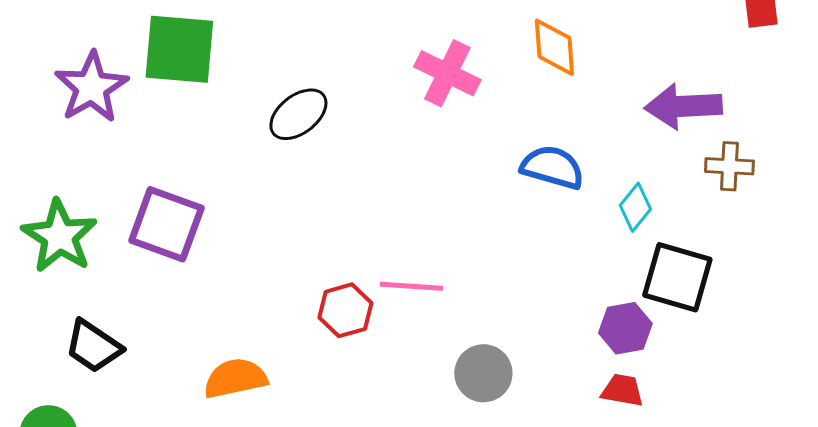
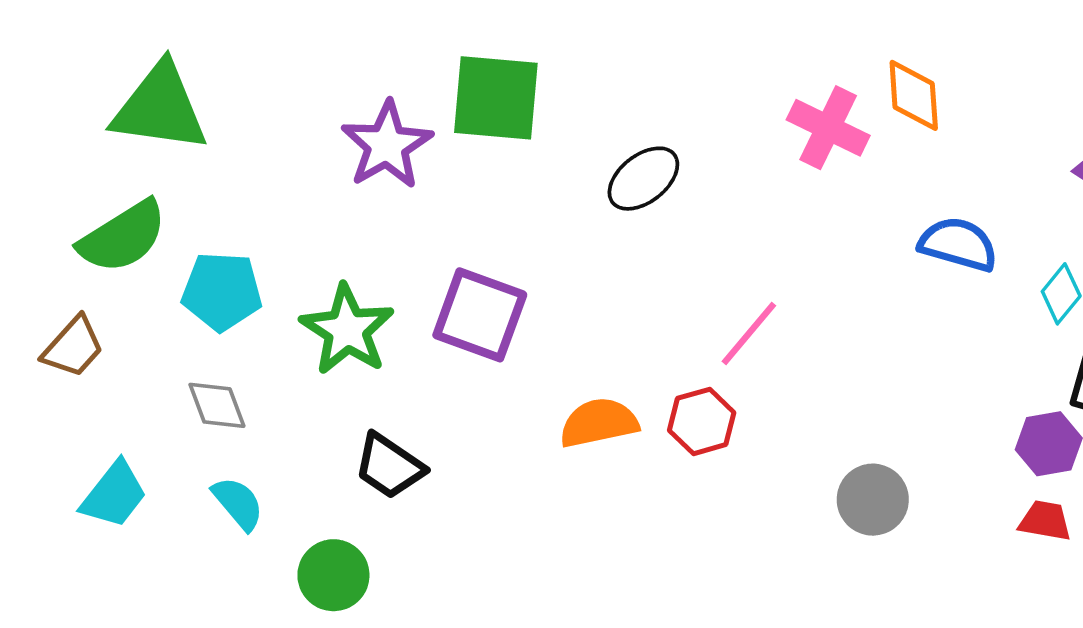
orange diamond: (554, 47) -> (914, 95), moved
pink line: (411, 286) -> (749, 333), moved, turned -54
orange semicircle: (235, 378) -> (599, 423), moved

